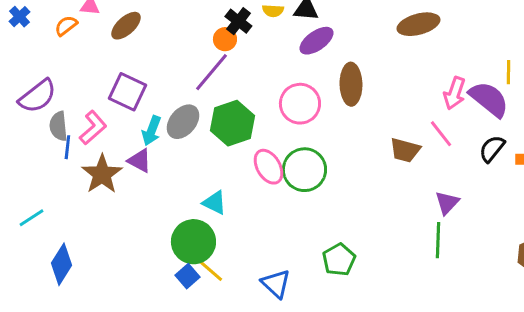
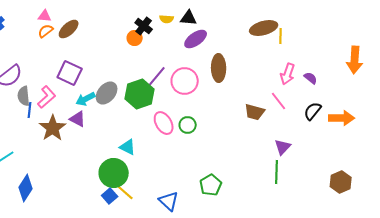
orange semicircle: (66, 26) -> (46, 31), moved
purple line: (211, 72) -> (155, 79), moved
yellow line: (508, 72) -> (281, 36), moved
purple semicircle: (489, 99) -> (311, 78), size x0.5
cyan arrow: (151, 131) -> (86, 99), turned 42
green circle: (304, 170) -> (188, 125), size x0.6

